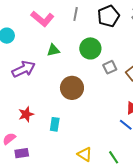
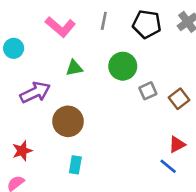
black pentagon: (109, 16) -> (147, 24), turned 30
brown circle: (72, 88) -> (68, 121), moved
red star: (26, 114) -> (22, 151), moved

